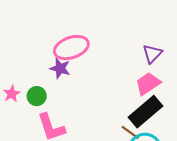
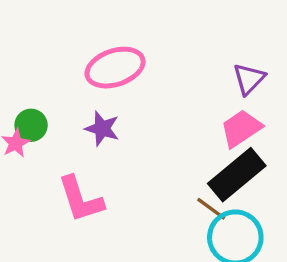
purple star: (60, 68) -> (102, 129), moved
green circle: (37, 96) -> (31, 125), moved

